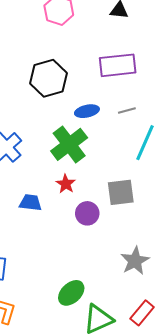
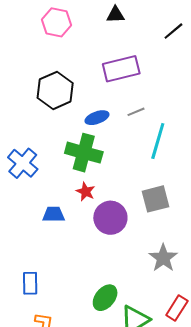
green cross: (69, 144) -> (84, 153), turned -30
gray square: (121, 192) -> (156, 199), moved
purple circle: (87, 213) -> (110, 218), size x1.4

